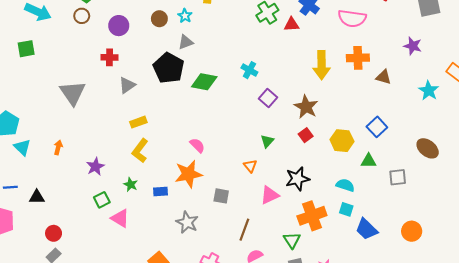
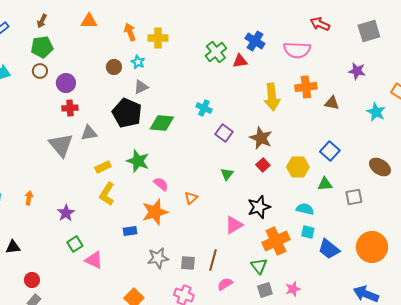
purple circle: (119, 26) -> (66, 83), moved
gray triangle: (127, 85) -> (89, 133), turned 30
gray triangle: (73, 93) -> (61, 145), moved
orange triangle: (250, 166) -> (191, 198), moved, turned 32
green star: (131, 185) -> (138, 161), moved, size x1.6
gray square: (221, 196) -> (188, 263), moved
gray star: (187, 222) -> (158, 258), turned -30
orange circle: (412, 231) -> (372, 247), size x1.6

